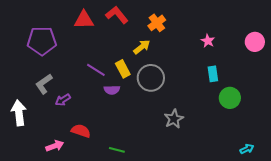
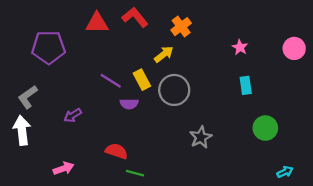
gray L-shape: (44, 84) -> (28, 97), moved
green circle: (230, 98) -> (265, 128), moved
red semicircle: (81, 131) -> (117, 151), moved

